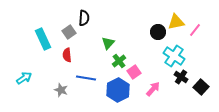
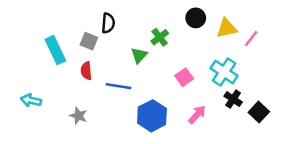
gray square: (69, 32) -> (89, 41), turned -32
black circle: (158, 32) -> (196, 18), moved
green cross: (119, 61) -> (160, 37), moved
pink square: (134, 72) -> (184, 77), moved
cyan arrow: (24, 78) -> (31, 100), turned -133
blue line: (86, 78) -> (118, 86), moved

